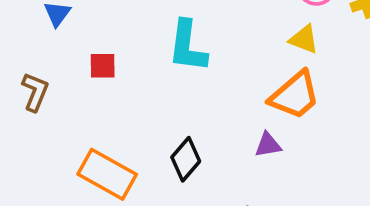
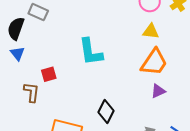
brown L-shape: (35, 92) -> (32, 92), moved
purple triangle: (268, 145) -> (158, 91), moved

